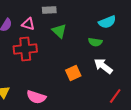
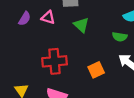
red cross: (25, 49) -> (54, 61), moved

